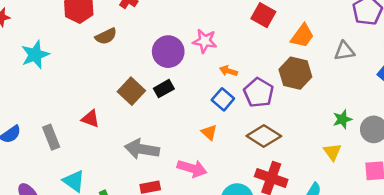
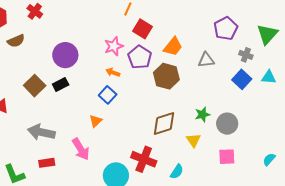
pink star: (205, 41) -> (114, 46), moved, turned -30
purple pentagon: (259, 93) -> (140, 57), moved
orange triangle: (209, 132) -> (96, 121), turned 32
brown diamond: (264, 136) -> (164, 124), moved, turned -52
pink arrow: (192, 168) -> (81, 149), turned 40

